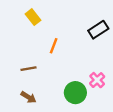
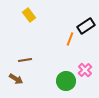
orange line: (54, 46) -> (70, 39), moved
brown arrow: (28, 97) -> (16, 79), moved

